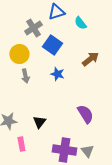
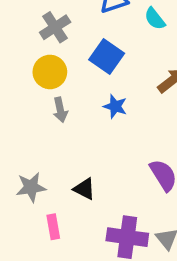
gray cross: (33, 28) -> (55, 27), moved
black triangle: (39, 122) -> (84, 189), turned -40

